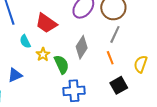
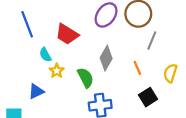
gray line: (115, 34) -> (152, 40), moved
yellow star: (43, 54) -> (57, 71), moved

